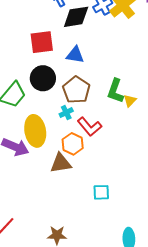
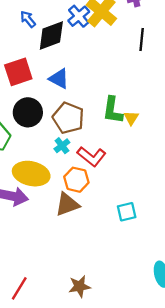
blue triangle: (75, 55) -> (59, 79), turned 30
yellow ellipse: (35, 131) -> (31, 174), turned -56
cyan square: (101, 192) -> (127, 212), moved

